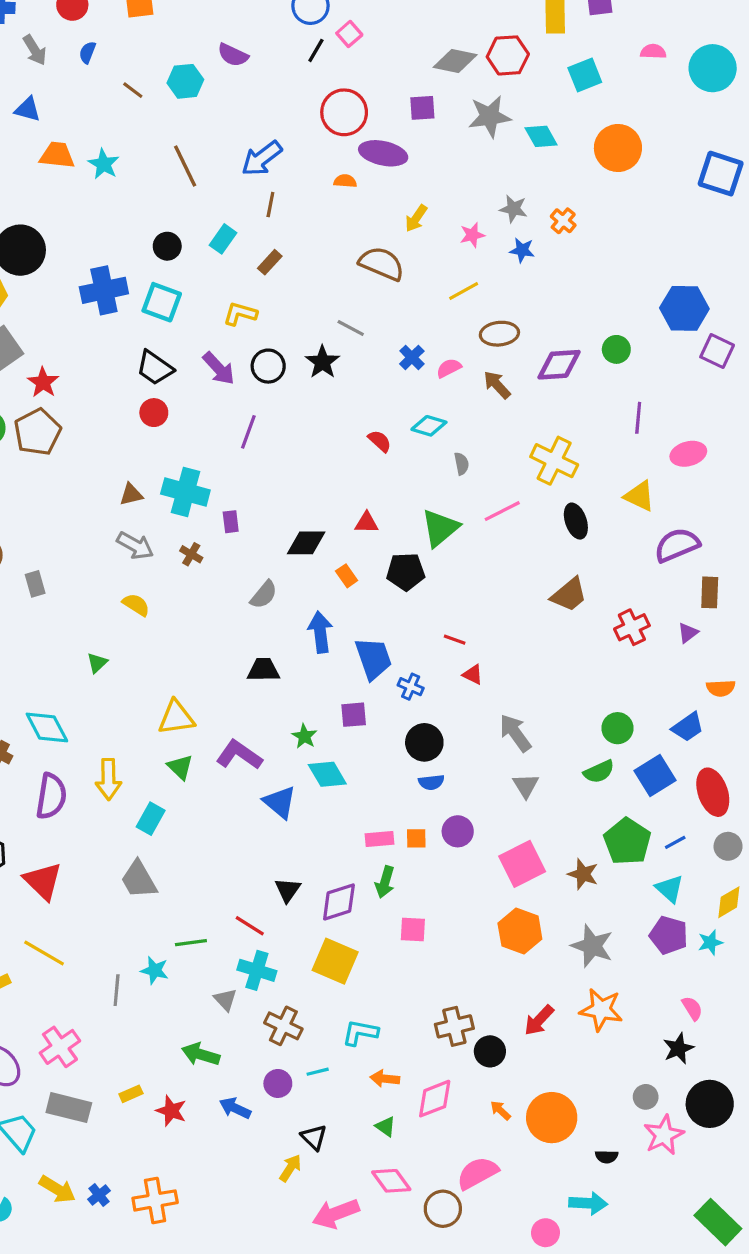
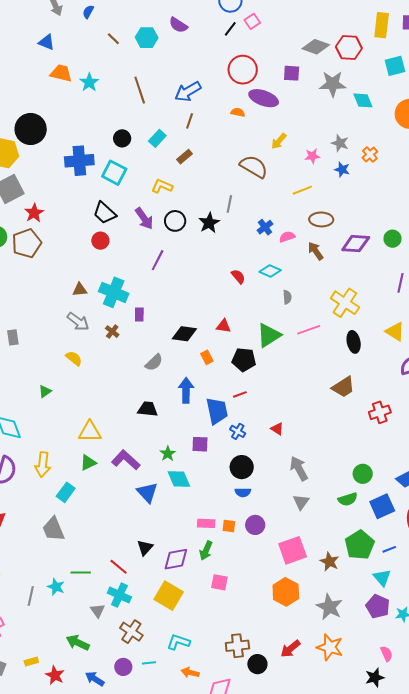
gray line: (351, 328) -> (229, 204), turned 66
red line: (455, 640) -> (240, 394), moved, turned -48
green triangle: (180, 767) -> (88, 463), turned 42

